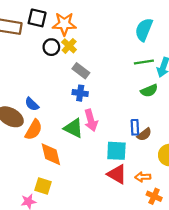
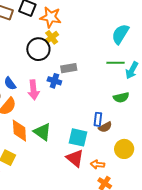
black circle: (51, 47) -> (38, 49), moved, size x1.5
gray rectangle: (81, 71) -> (69, 68), moved, turned -56
green semicircle: (149, 91) -> (121, 97), moved
pink arrow: (91, 120) -> (33, 90), moved
green triangle: (74, 128) -> (42, 132), moved

